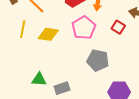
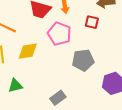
green triangle: (39, 79) -> (15, 86), moved

